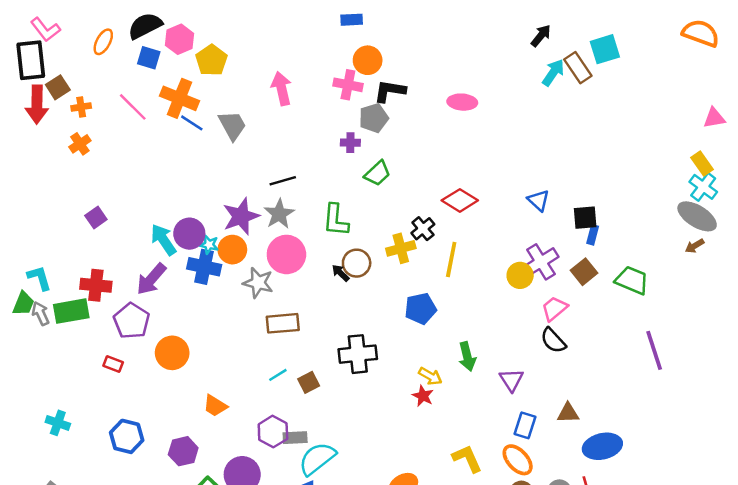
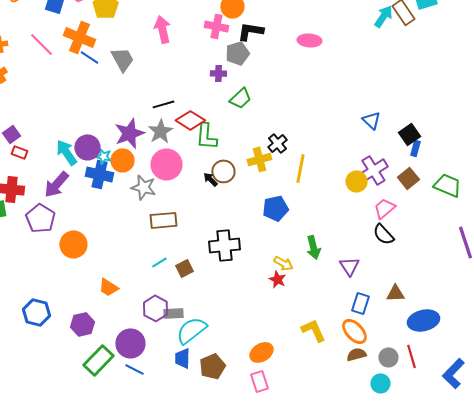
red diamond: (460, 200) -> (190, 120), moved
black square: (585, 218) -> (409, 134), turned -30
red rectangle: (113, 364) -> (19, 152), moved

